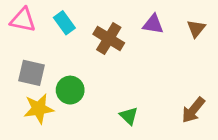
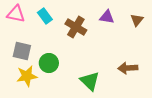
brown arrow: (193, 110) -> (128, 68), moved, turned 48
green triangle: (129, 116) -> (90, 81), size x1.5

